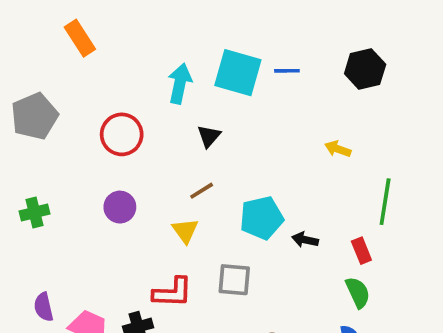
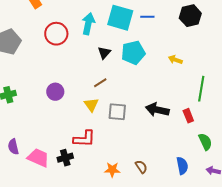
red circle: (122, 134) -> (56, 34), moved
cyan pentagon: (262, 218) -> (133, 53), moved
black arrow: (305, 240) -> (157, 110), size x1.6
gray square: (234, 280) -> (117, 112), moved
green semicircle: (358, 292) -> (205, 142), moved

